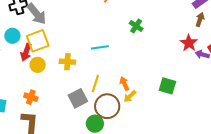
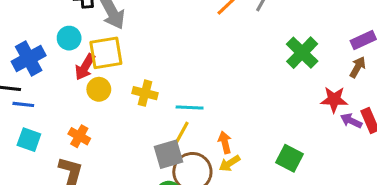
green cross: (136, 26) -> (302, 53), moved, size x1.5
red star: (189, 43) -> (334, 100), turned 30
cyan line: (100, 47) -> (190, 108), moved
gray square: (78, 98) -> (169, 154), moved

